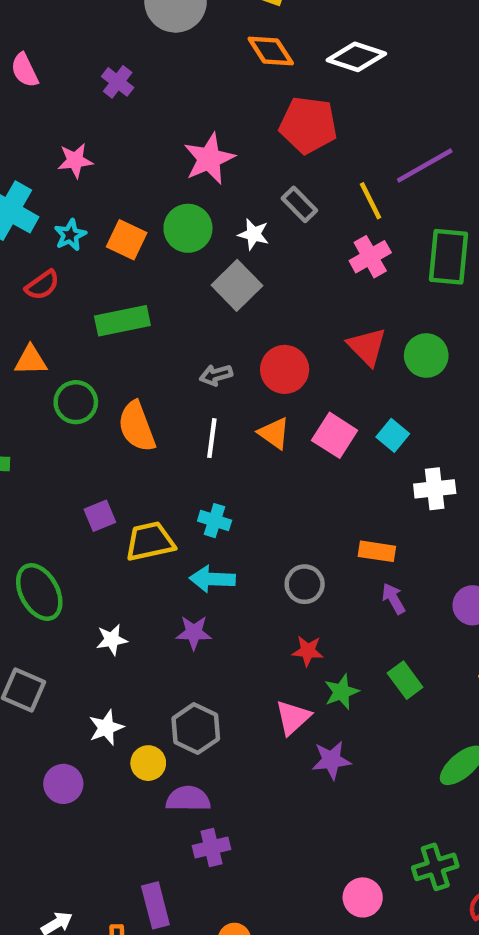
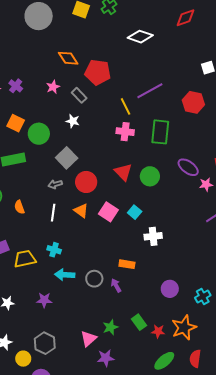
orange diamond: (271, 51) -> (68, 58), moved
white diamond: (356, 57) -> (140, 37), moved
purple cross: (118, 82) -> (16, 86), moved
pink star: (209, 159) -> (53, 87), size x0.6
gray rectangle: (299, 204) -> (79, 95), moved
green circle: (188, 228) -> (39, 134), moved
pink cross: (370, 257) -> (125, 132), turned 36
gray square: (237, 285) -> (67, 158), moved
orange semicircle: (137, 427) -> (19, 207), size x0.6
cyan arrow: (212, 579) -> (65, 275), moved
purple arrow: (393, 599) -> (116, 285), moved
red star: (308, 651) -> (158, 331), moved

